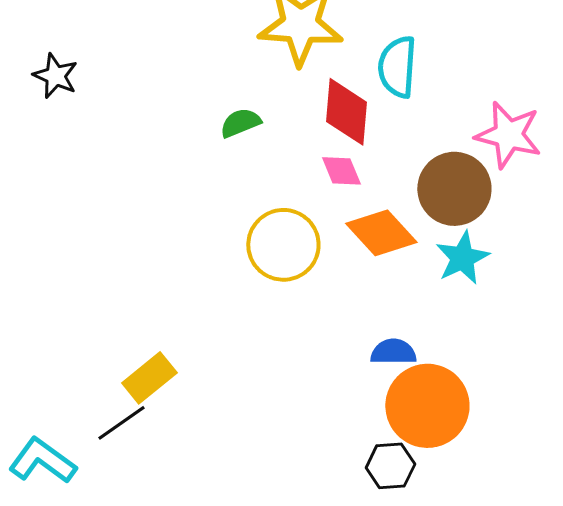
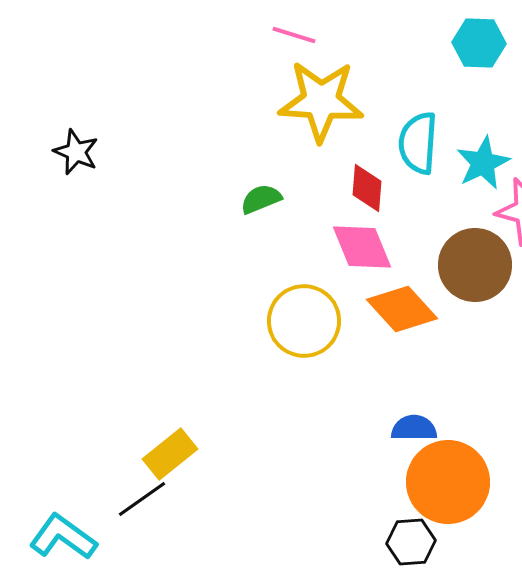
red diamond: (346, 112) -> (367, 188), size x0.7
pink diamond: (341, 171) -> (362, 247), size x1.5
cyan star: (462, 258) -> (483, 163), moved

